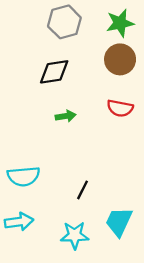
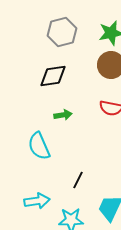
cyan semicircle: (24, 176) -> (39, 146), moved, turned 72
cyan arrow: (19, 222) -> (37, 201), moved

